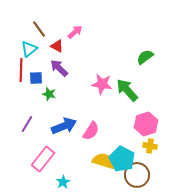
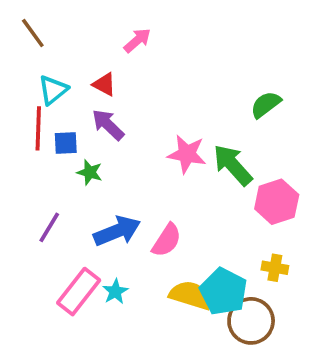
brown line: (39, 29) -> (33, 33), moved
pink arrow: (75, 32) -> (137, 40), moved
pink hexagon: (146, 124) -> (277, 202), moved
cyan star: (63, 182) -> (115, 292), moved

